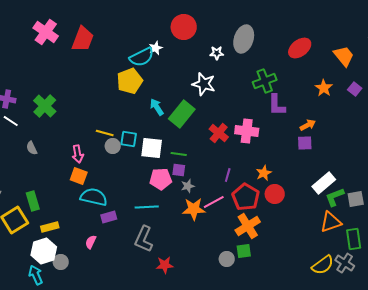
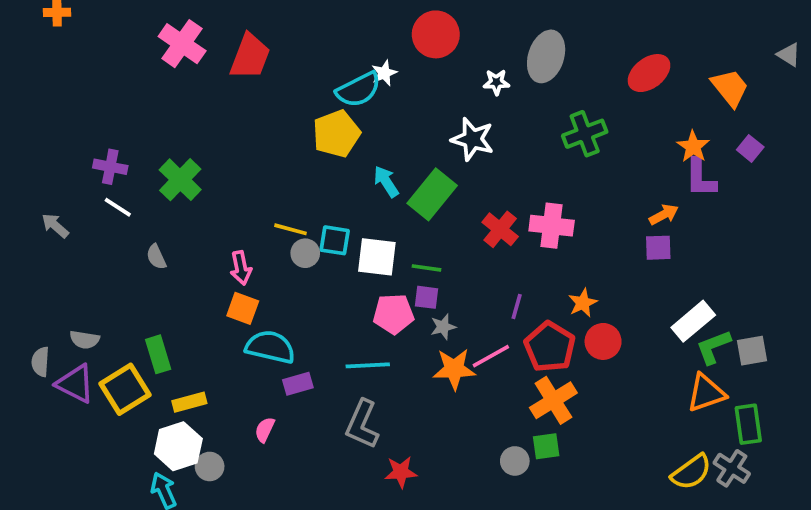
purple L-shape: (277, 105) -> (701, 178), moved

